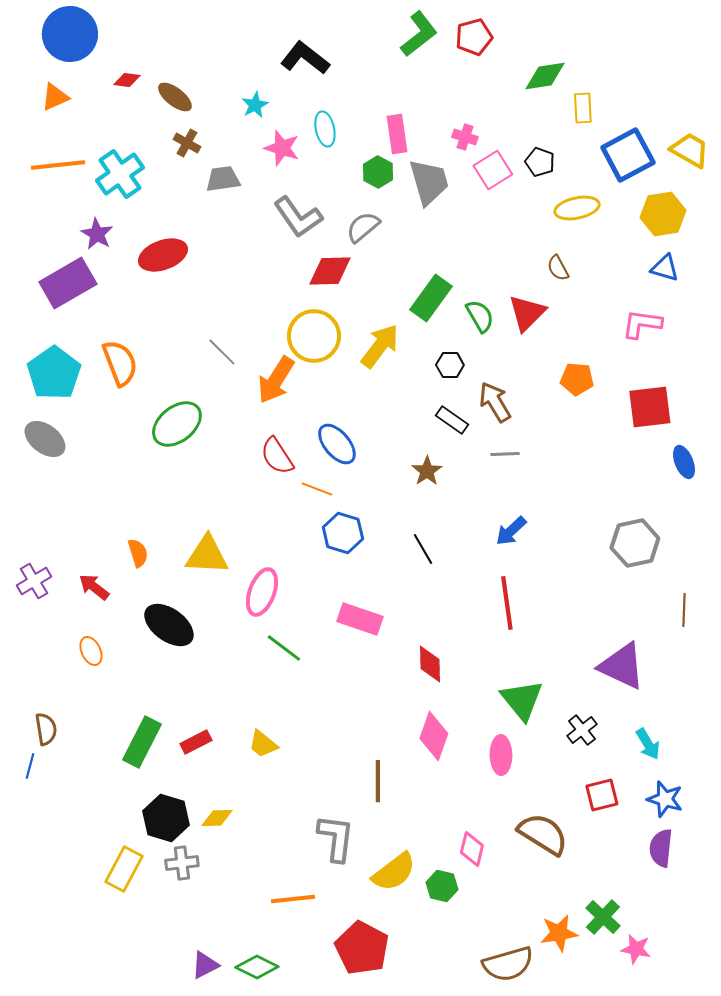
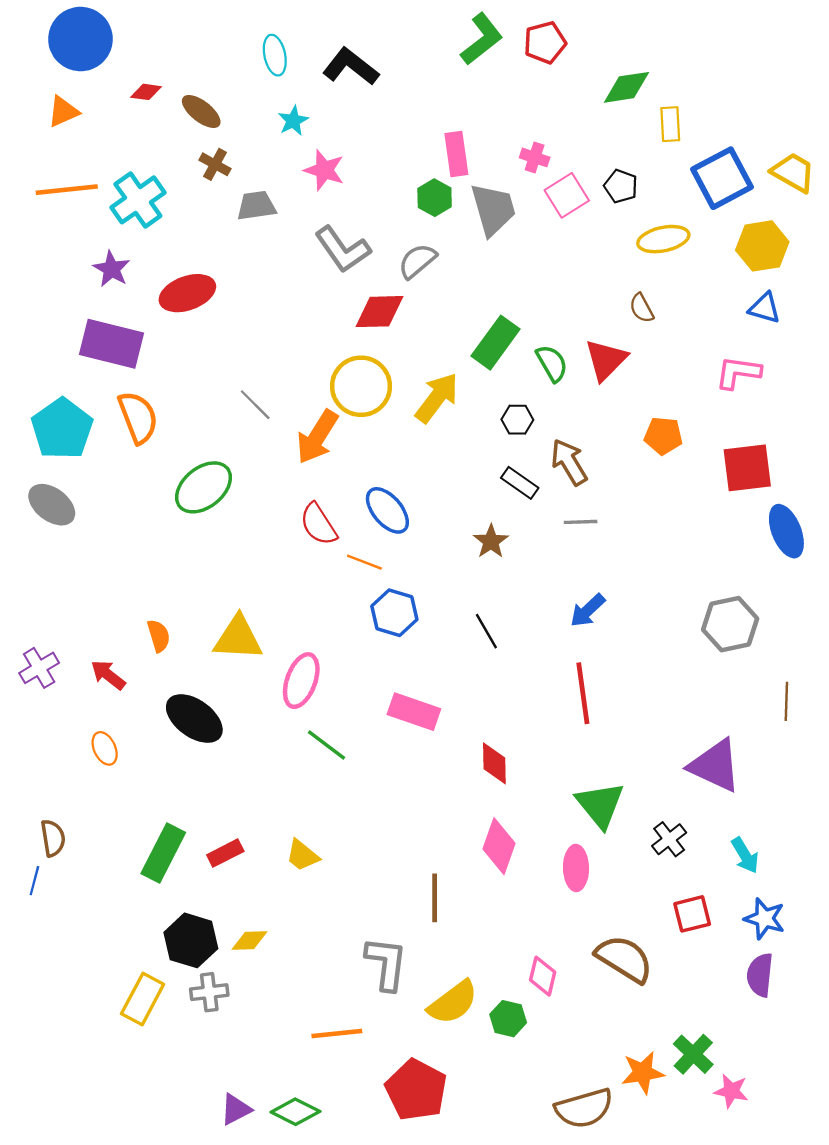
cyan ellipse: (325, 129) -> (275, 55), moved
purple rectangle: (68, 283) -> (112, 344), moved, turned 44
blue ellipse: (684, 462) -> (786, 531), size x1.4

